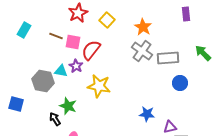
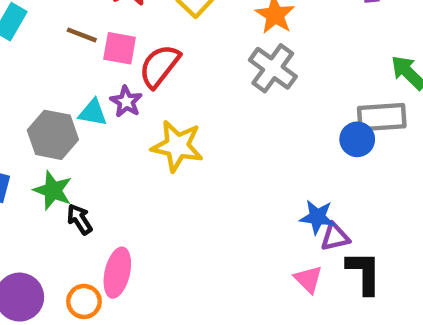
gray rectangle: (168, 58) -> (382, 117), moved
green star: (68, 106) -> (53, 190), moved
blue star: (147, 114) -> (317, 217), moved

